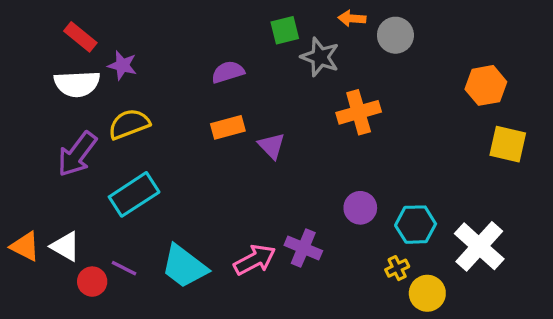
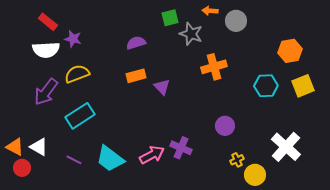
yellow square: (508, 144) -> (303, 86), turned -35
purple circle: (360, 208) -> (225, 126), moved
cyan hexagon: (416, 225) -> (266, 86), moved
red circle: (92, 282) -> (22, 168), moved

